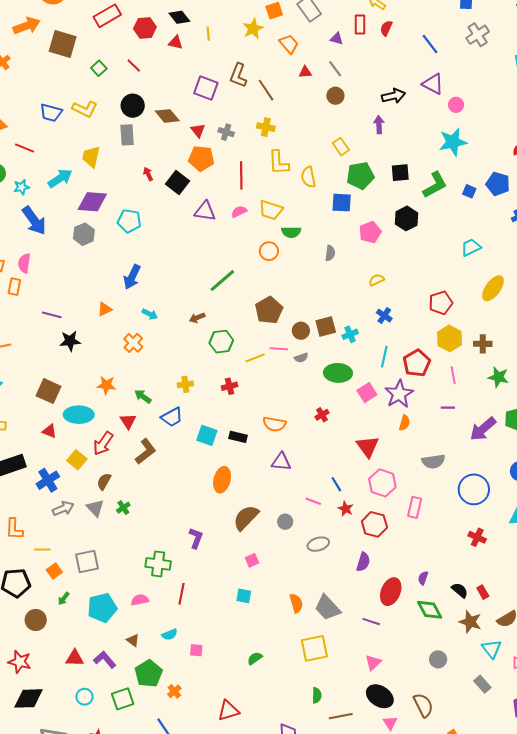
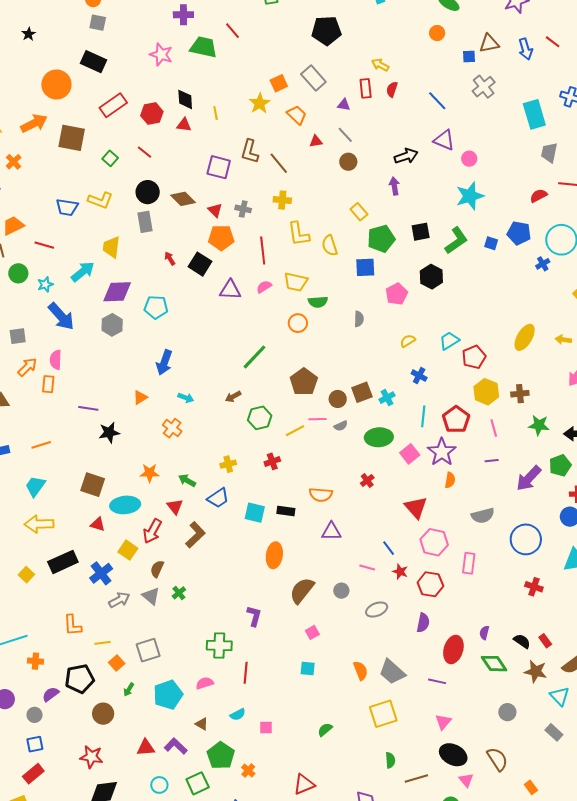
black diamond: (179, 17) -> (185, 99), turned 40
cyan trapezoid: (471, 247) -> (449, 341), moved

